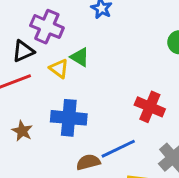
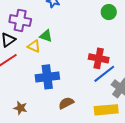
brown star: (22, 131) -> (20, 108), moved
blue line: (118, 149) -> (104, 74), moved

